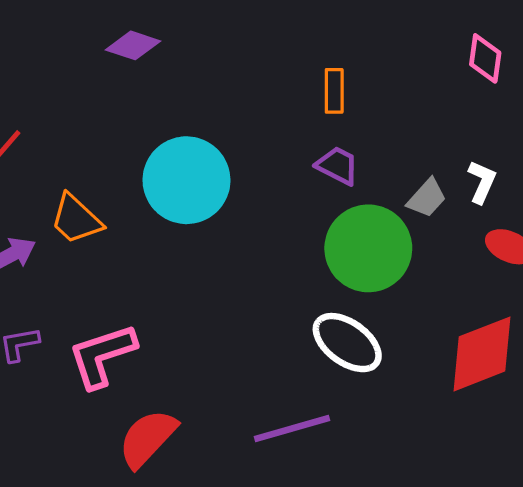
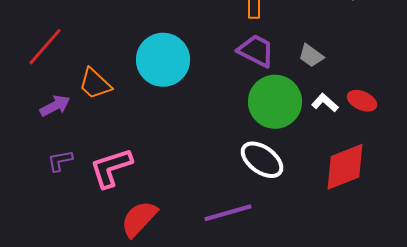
purple trapezoid: (337, 166) -> (256, 51), size x1.4
white L-shape: (482, 182) -> (325, 103), moved, turned -72
gray trapezoid: (427, 198) -> (311, 56), moved, turned 84

